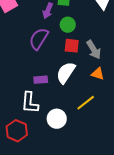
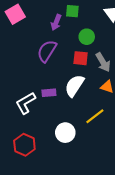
green circle: (68, 25) -> (87, 37), moved
white L-shape: (30, 103) -> (25, 103), moved, turned 55

